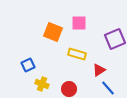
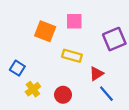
blue square: (28, 65) -> (17, 68), turned -32
yellow cross: (42, 84) -> (33, 89), turned 32

